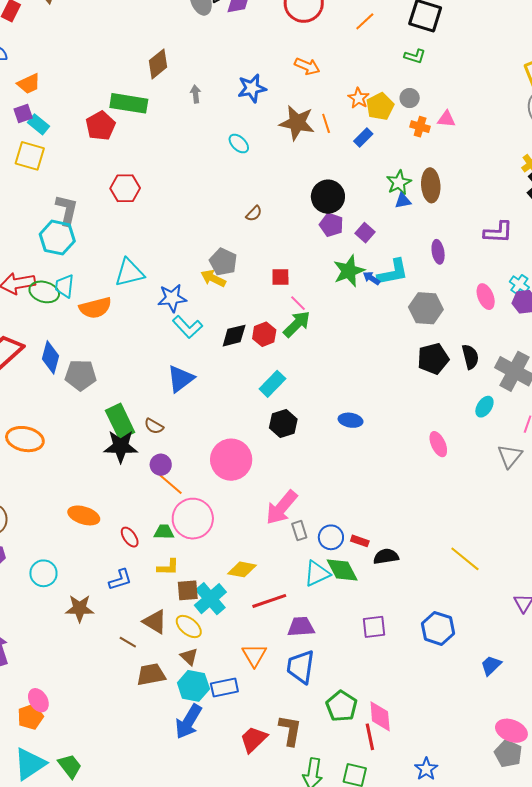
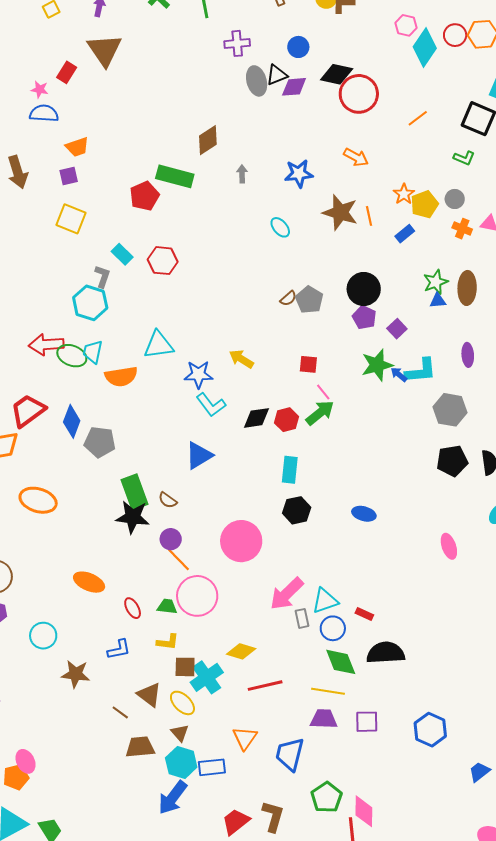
cyan rectangle: (39, 124) -> (122, 254), moved
gray L-shape: (67, 210) -> (102, 276), size x0.7
gray pentagon: (223, 262) -> (309, 300), moved
cyan rectangle: (272, 384) -> (290, 470), turned -44
red rectangle: (360, 541) -> (364, 614), moved
black semicircle: (386, 556) -> (386, 653), size x1.5
yellow line: (465, 559) -> (328, 691), moved, turned -36
cyan triangle: (317, 574) -> (325, 601), moved
purple trapezoid: (301, 627) -> (324, 719), moved

